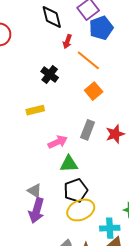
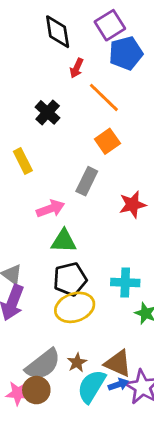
yellow rectangle: (35, 110) -> (23, 161), turned 72
gray rectangle: (88, 130) -> (87, 181), moved
cyan cross: (110, 228) -> (125, 283), moved

